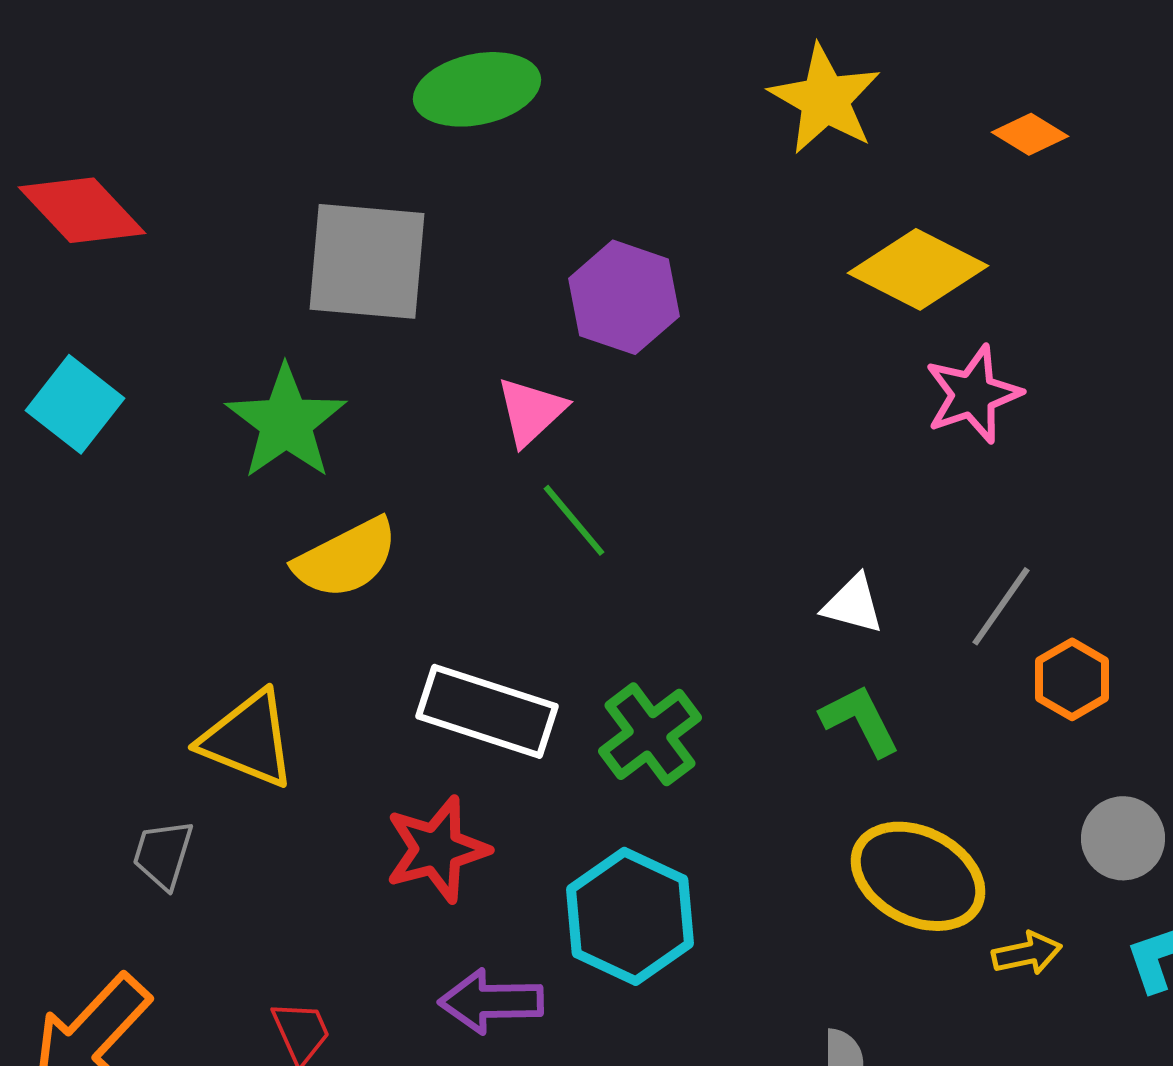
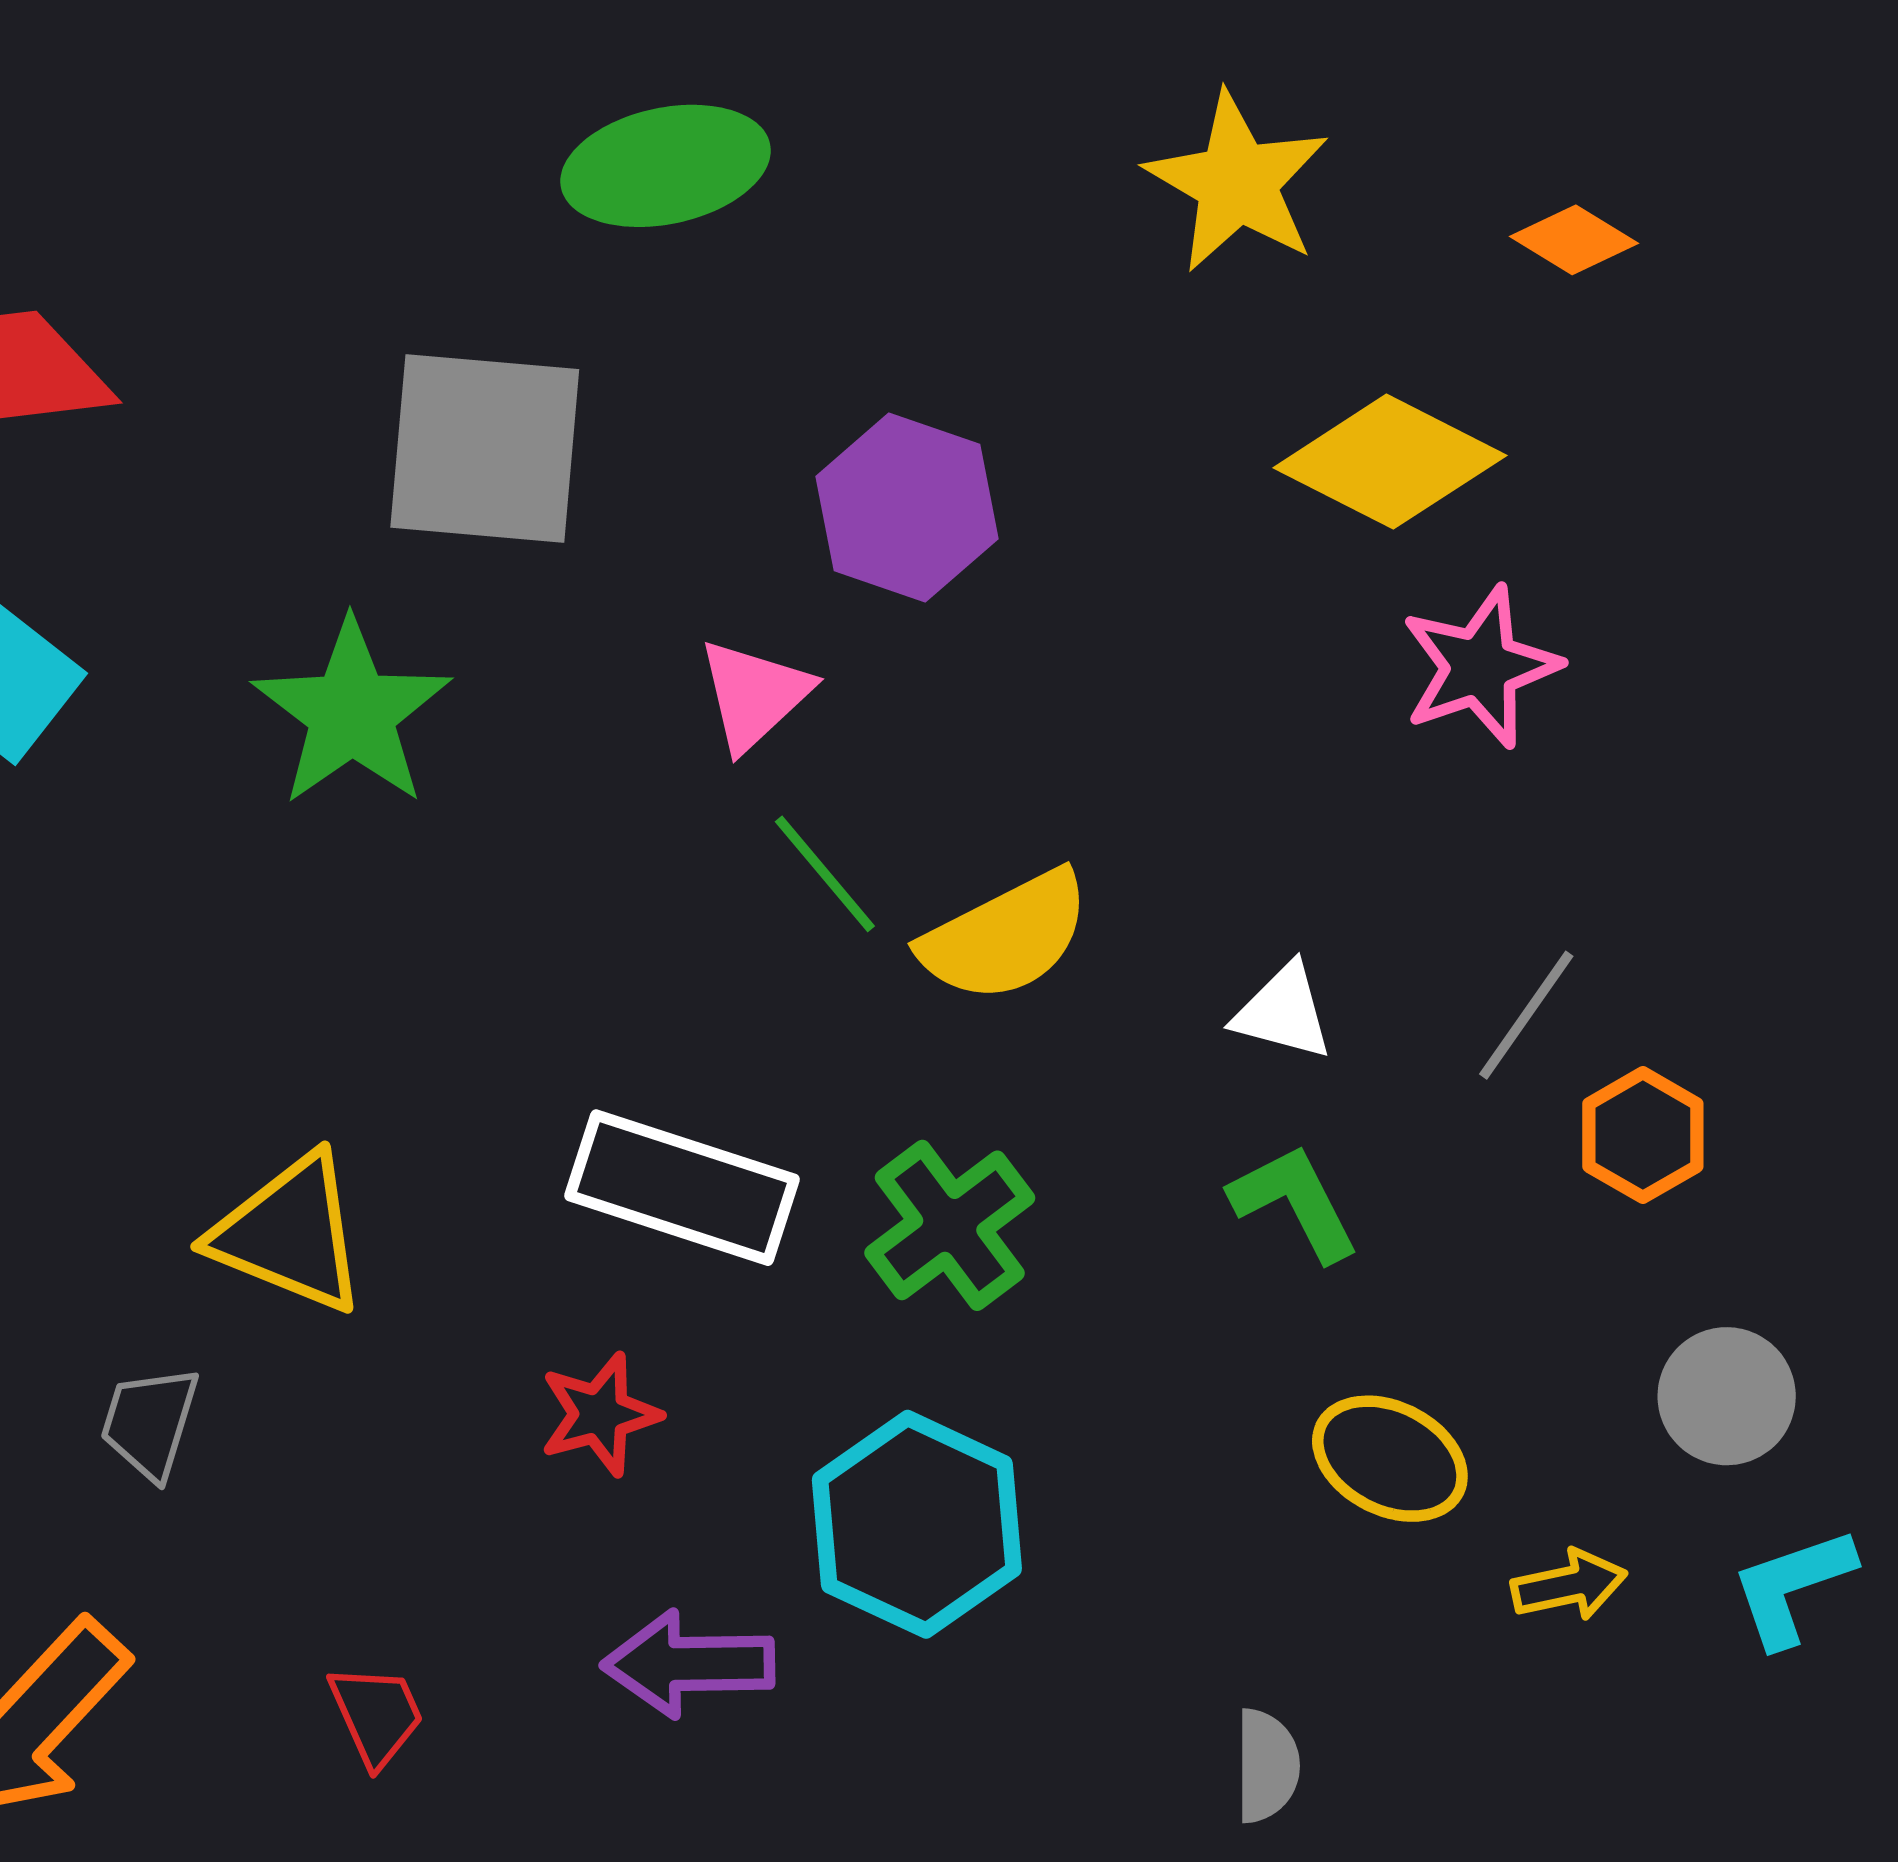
yellow semicircle: (346, 558) -> (1006, 936), moved
red star: (437, 849) -> (600, 1414), size x0.7
yellow ellipse: (918, 876) -> (1390, 1459), size x0.7

